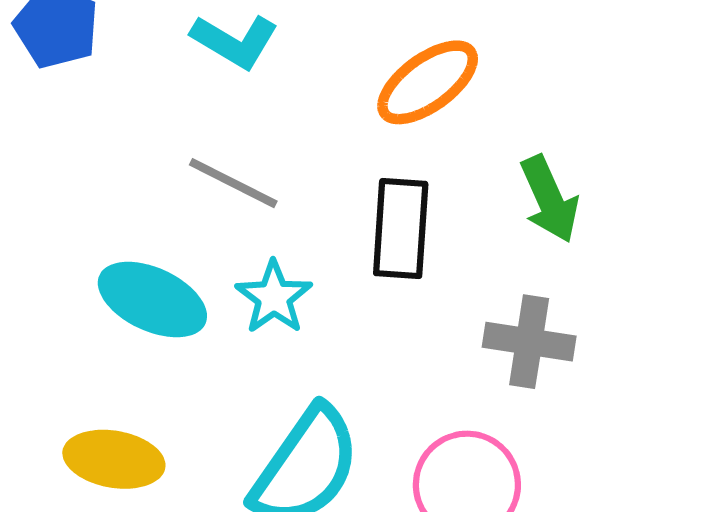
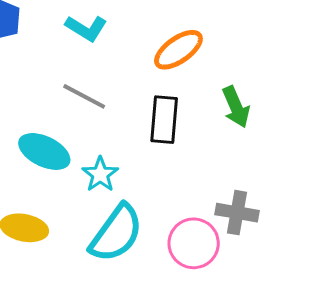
cyan star: (274, 297) -> (100, 174), moved
gray cross: (529, 342) -> (237, 213), moved

